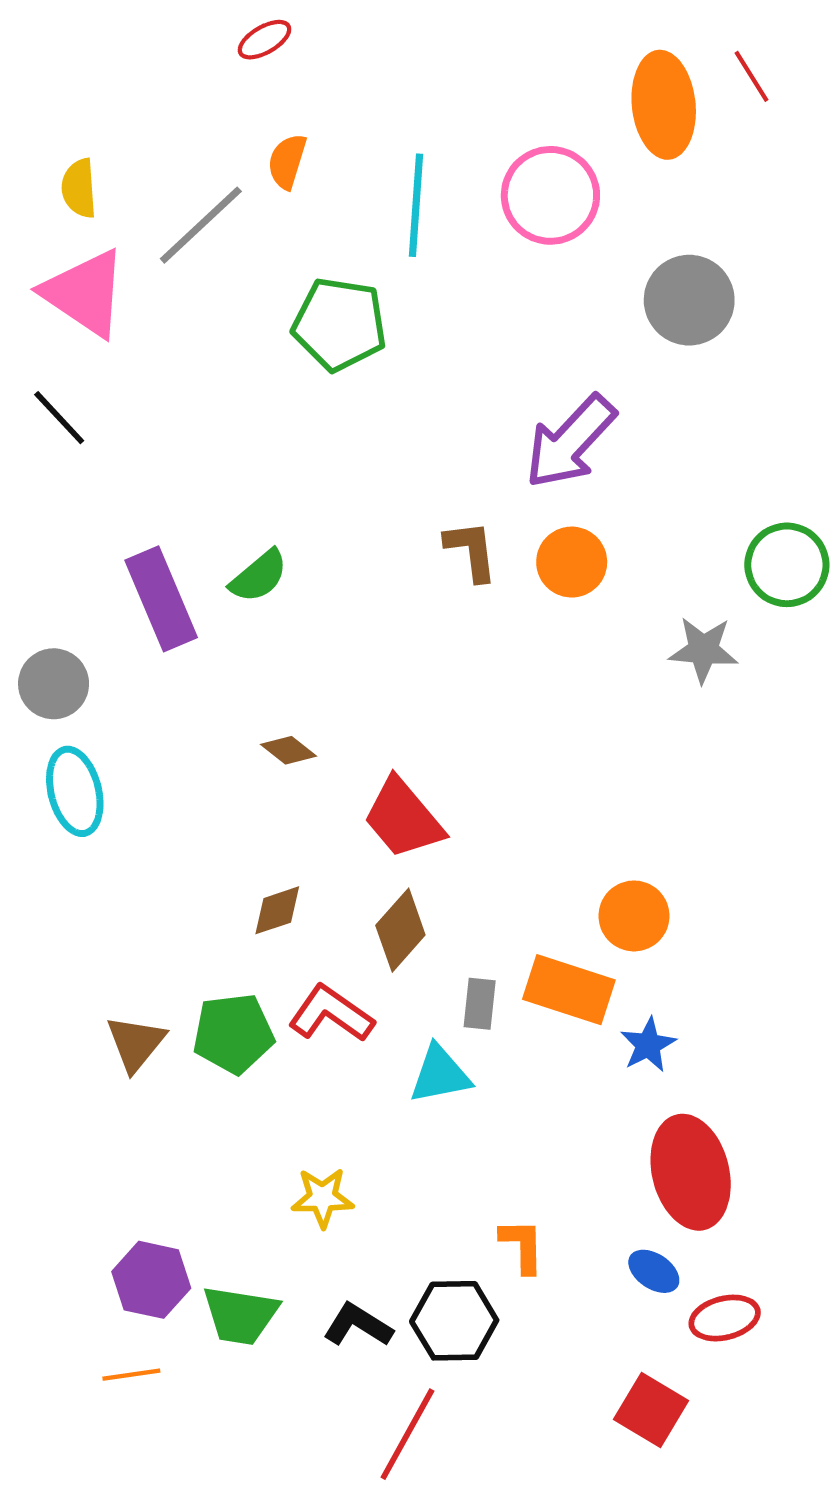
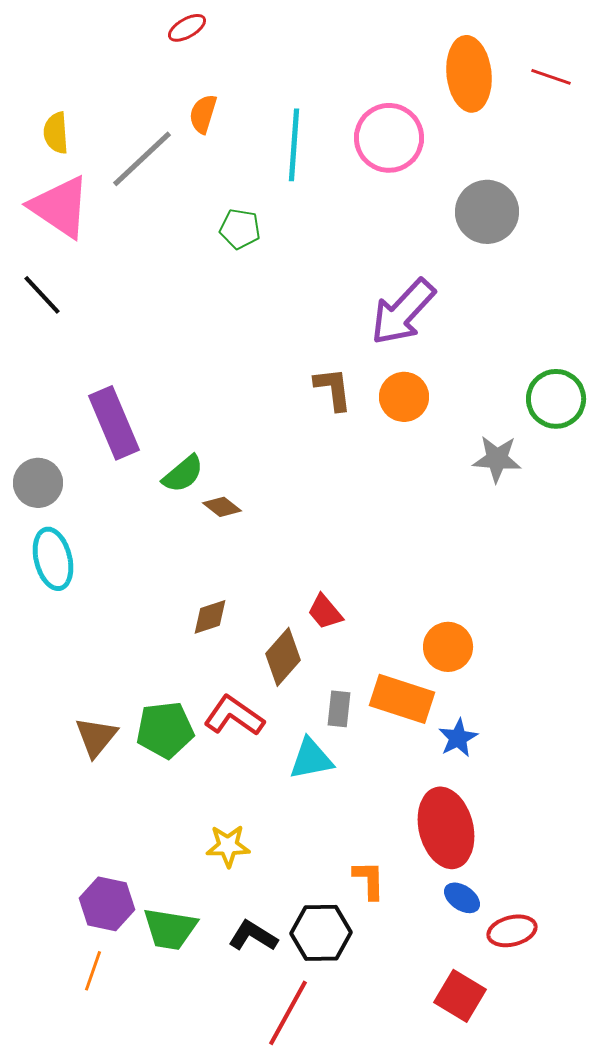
red line: (751, 76) -> (551, 77), moved, turned -39
green pentagon: (340, 324) -> (240, 229), size x0.6
green semicircle: (259, 576) -> (183, 474), moved
brown diamond: (289, 750) -> (222, 507), moved
red trapezoid: (403, 818) -> (325, 612), moved, size x0.6
brown diamond: (277, 910) -> (210, 617), moved
red ellipse: (691, 1172) -> (446, 828), moved
orange line: (131, 1375) -> (93, 971), turned -63

